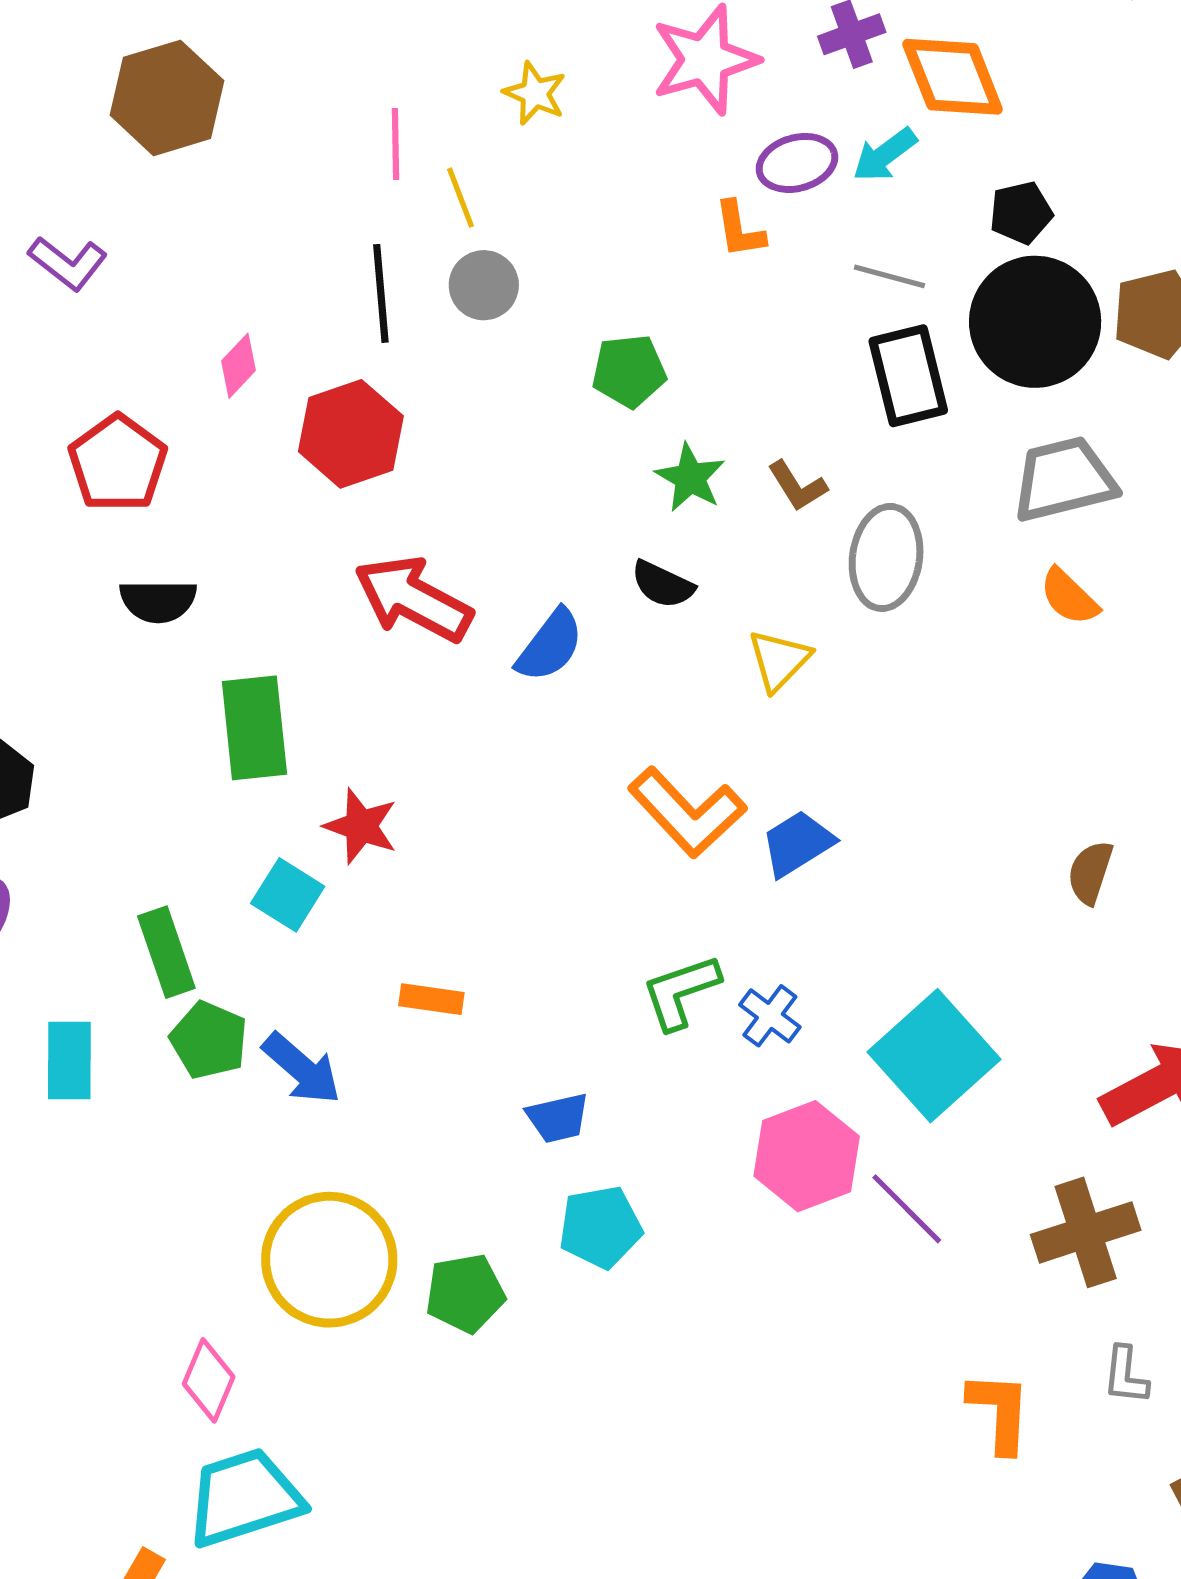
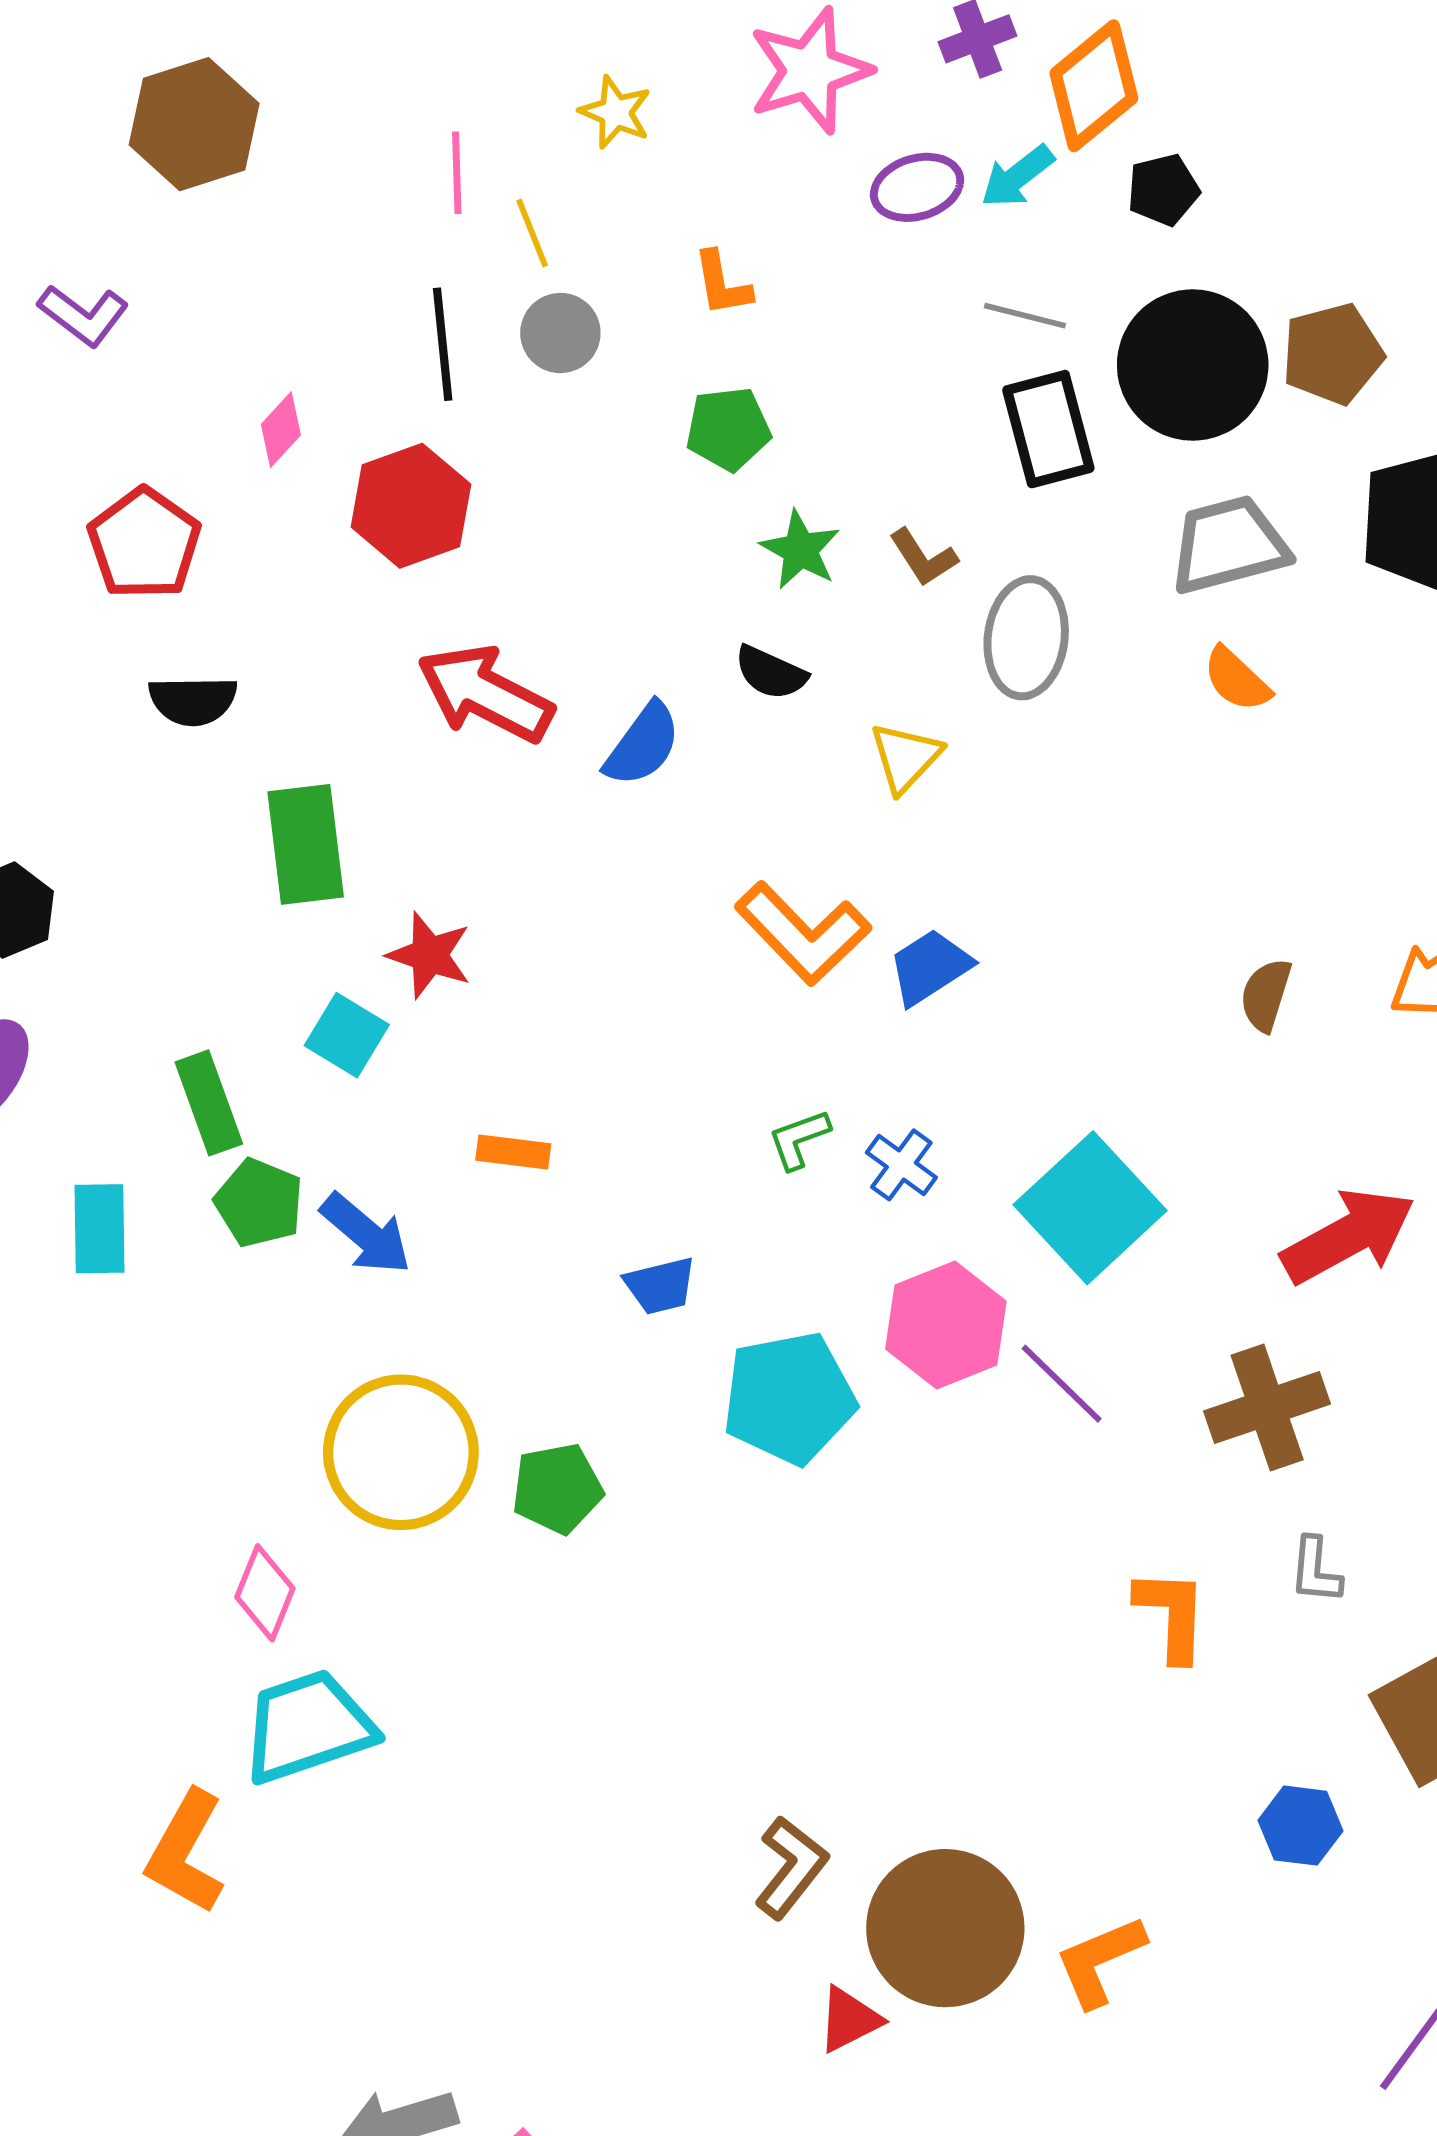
orange diamond: (953, 77) -> (1094, 86), turned 73
black pentagon: (1021, 213) -> (1163, 190), moved
orange L-shape: (740, 229) -> (722, 284), moved
green L-shape: (681, 992) -> (799, 1139), size x0.7
cyan pentagon: (600, 1227) -> (789, 1398), moved, size x1.4

